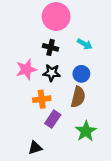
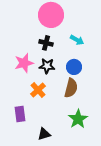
orange cross: (42, 99) -> (38, 90), turned -35
purple rectangle: (53, 119) -> (20, 114), moved, turned -42
black triangle: (35, 148) -> (44, 134), moved

